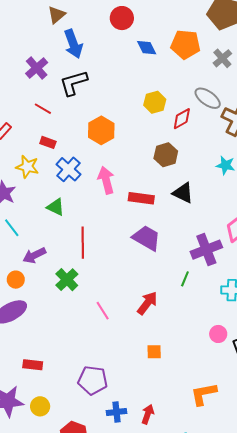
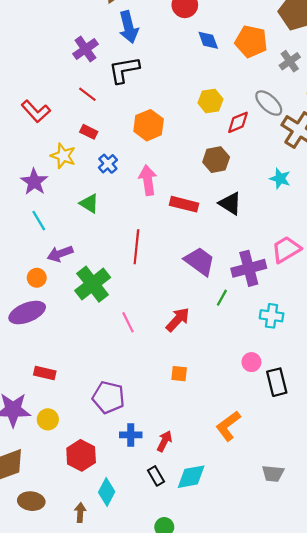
blue cross: (68, 169) -> (108, 164), size x0.7
purple trapezoid: (147, 238) -> (200, 261), moved
red line: (83, 243) -> (136, 247), moved
green cross: (67, 280) -> (93, 284), size x1.4
orange L-shape: (204, 394) -> (228, 426), turned -32

